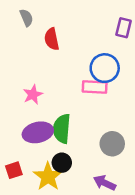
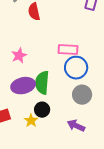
blue circle: (105, 68) -> (76, 68), moved
yellow star: (48, 177) -> (31, 121), size x0.6

